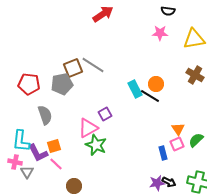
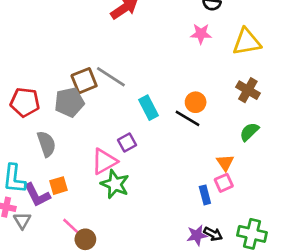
cyan rectangle: (135, 89) -> (149, 108), moved
green semicircle: (196, 140) -> (249, 132), moved
pink line: (56, 164) -> (71, 226), moved

